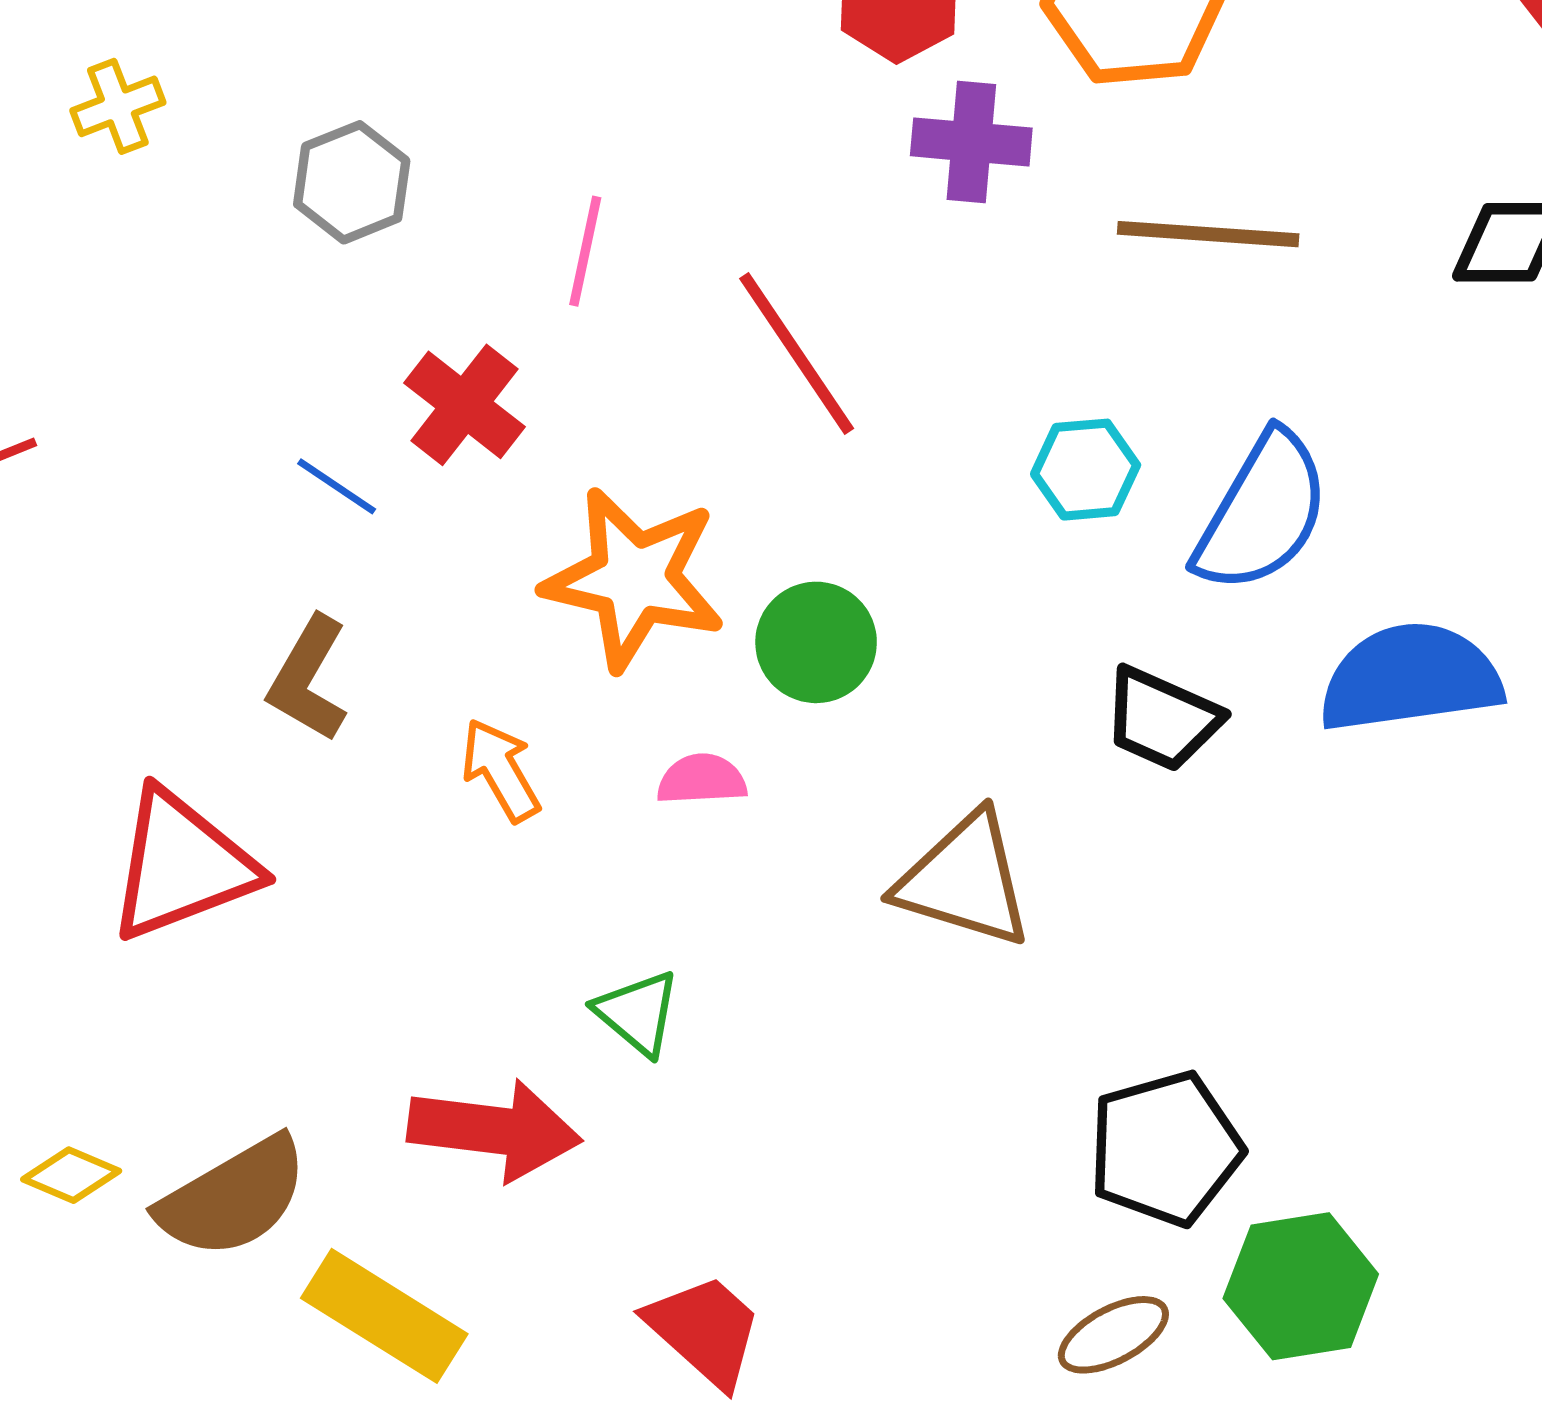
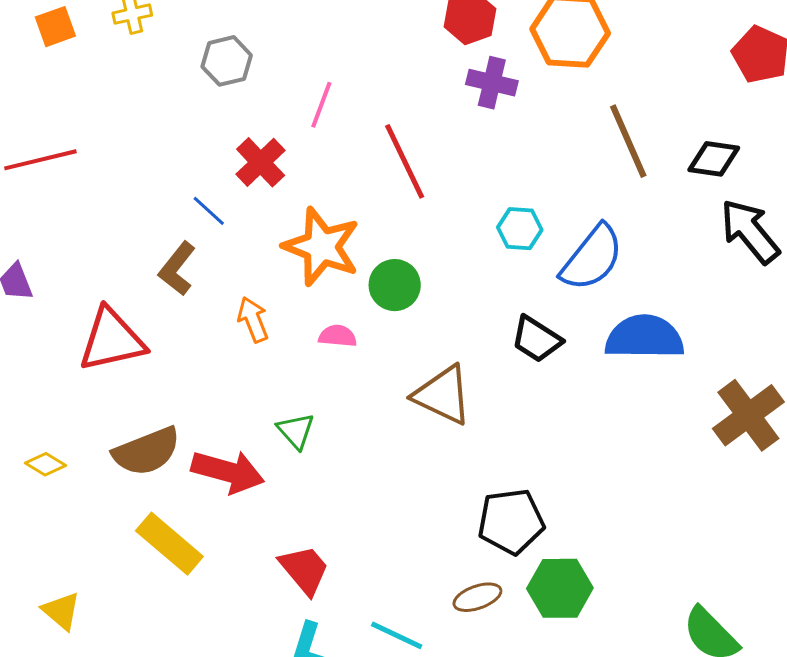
brown line: (1208, 234) -> (628, 141), moved, turned 54
blue line: (337, 486) -> (209, 211), moved
brown semicircle: (233, 1197) -> (147, 451), moved

